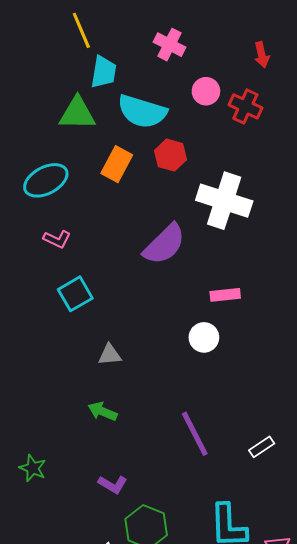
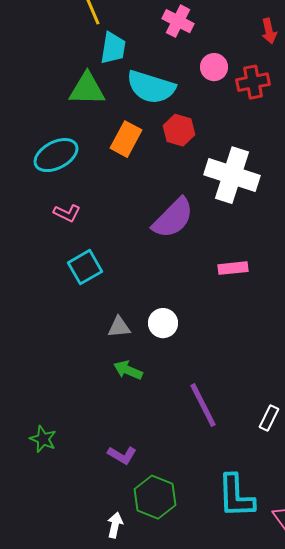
red cross: (245, 106) -> (253, 82), turned -36
white circle: (204, 337) -> (163, 323), moved
green arrow: (103, 411) -> (128, 370), moved
white rectangle: (262, 447) -> (269, 418), turned -30

